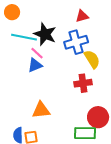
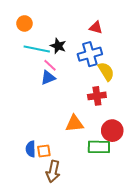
red triangle: (82, 16) -> (96, 28), turned 32
black star: (45, 34) -> (58, 46), size x0.7
orange triangle: (41, 110) -> (74, 123), moved

